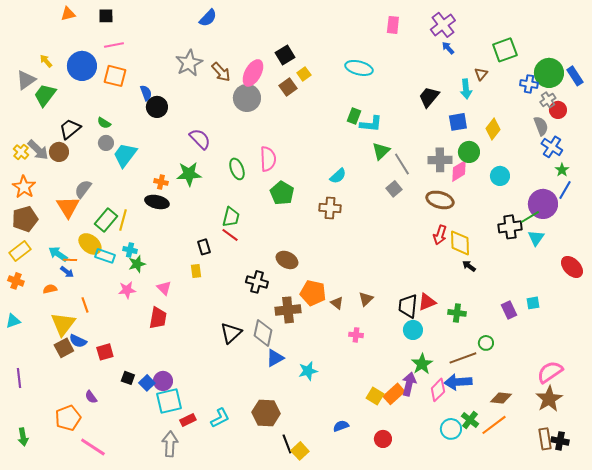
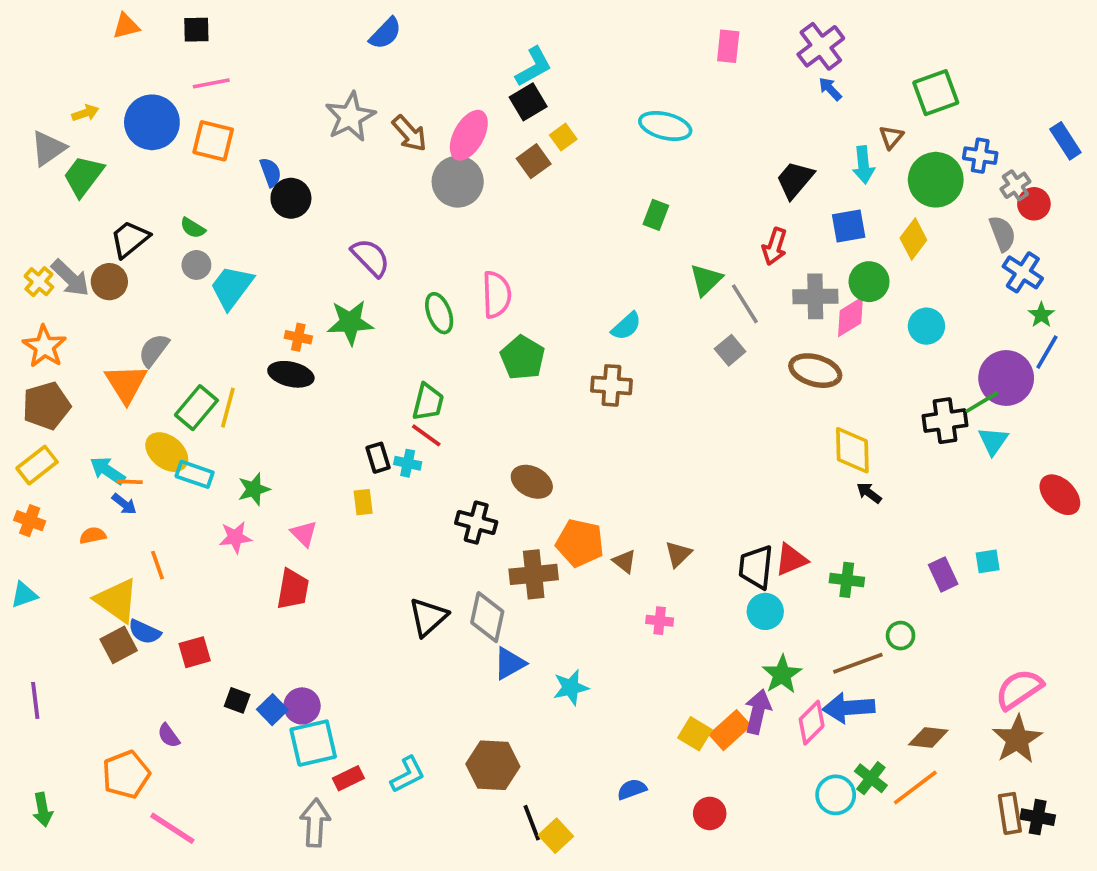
yellow arrow: (46, 61) -> (85, 113), turned 112
green circle: (549, 73) -> (936, 180), moved
cyan L-shape: (371, 124) -> (534, 67), moved, turned -35
red arrow: (440, 235) -> (775, 246), moved
cyan cross: (130, 250) -> (408, 463), moved
yellow triangle: (63, 324) -> (117, 600), turned -32

